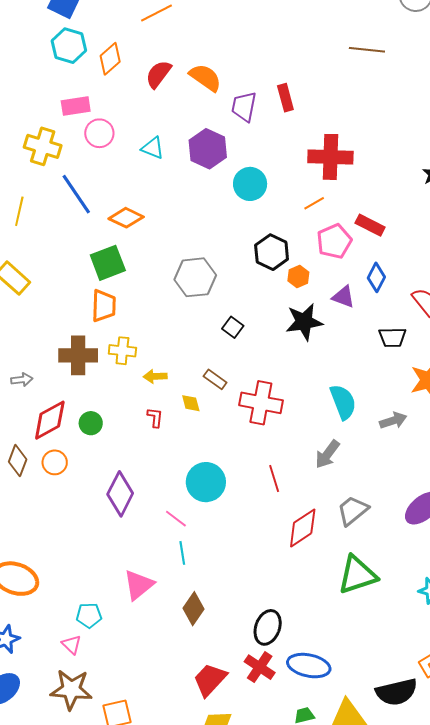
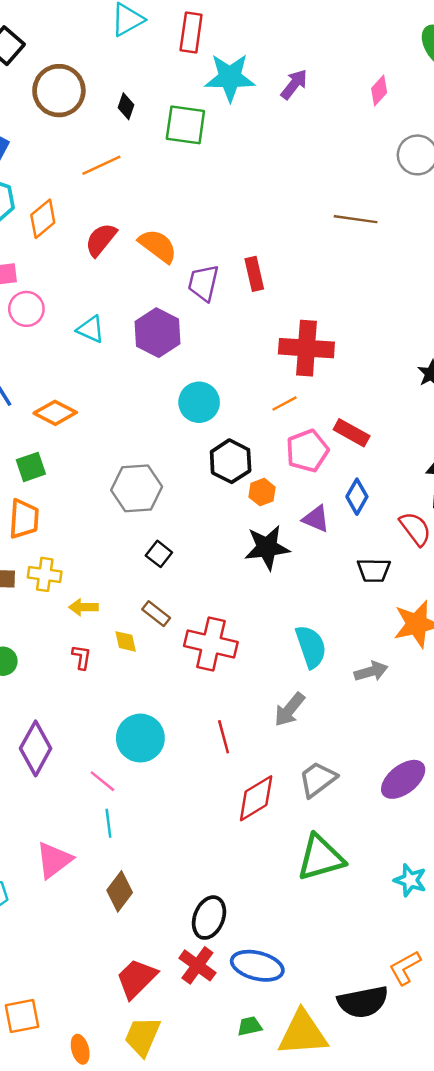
cyan circle: (250, 184) -> (199, 402), moved
green square: (108, 263) -> (31, 467), size x0.7
black square: (233, 327) -> (159, 554), moved

